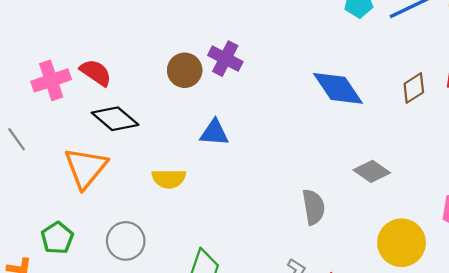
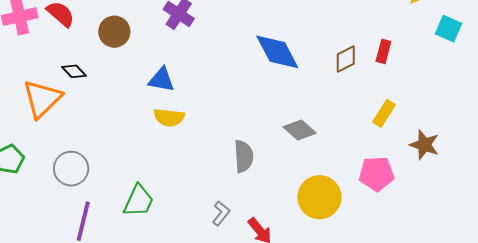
brown circle: (185, 70) -> (114, 32), moved
black diamond: (115, 119) -> (74, 71), moved, size x0.6
yellow semicircle: (169, 179) -> (169, 117), moved

